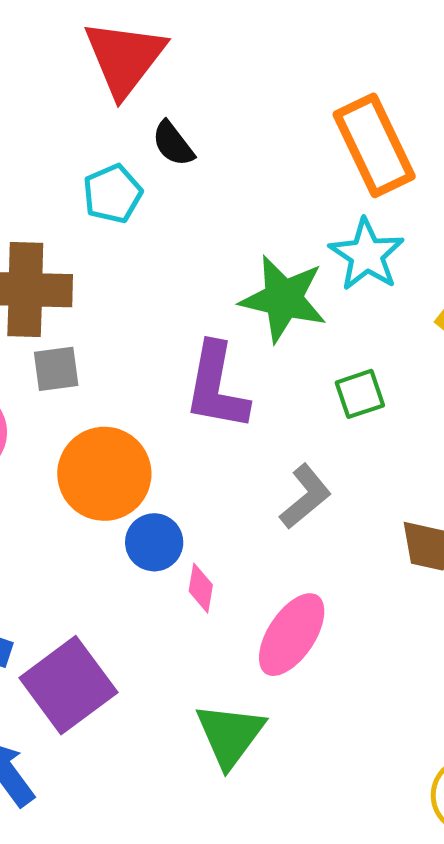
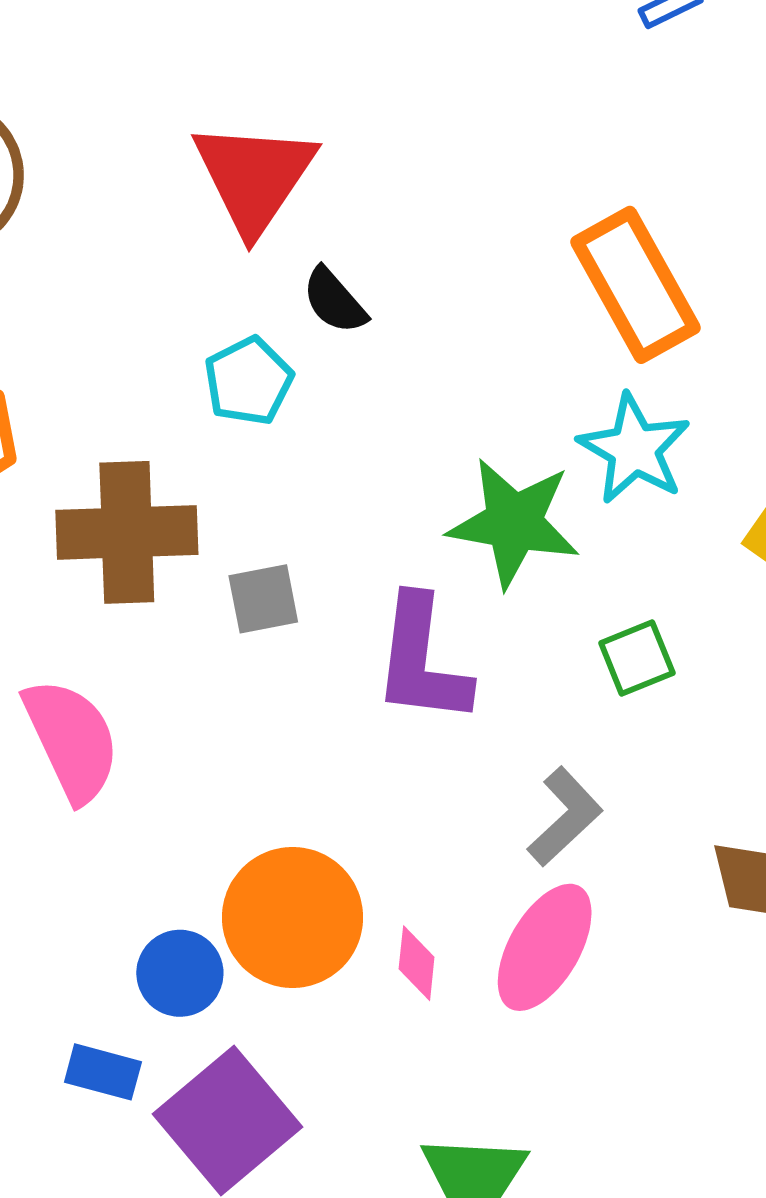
gray square: (56, 369) -> (263, 599), moved
orange circle: (104, 474) -> (293, 917), moved
blue circle: (154, 542) -> (180, 973), moved
pink ellipse: (292, 635) -> (545, 947), moved

